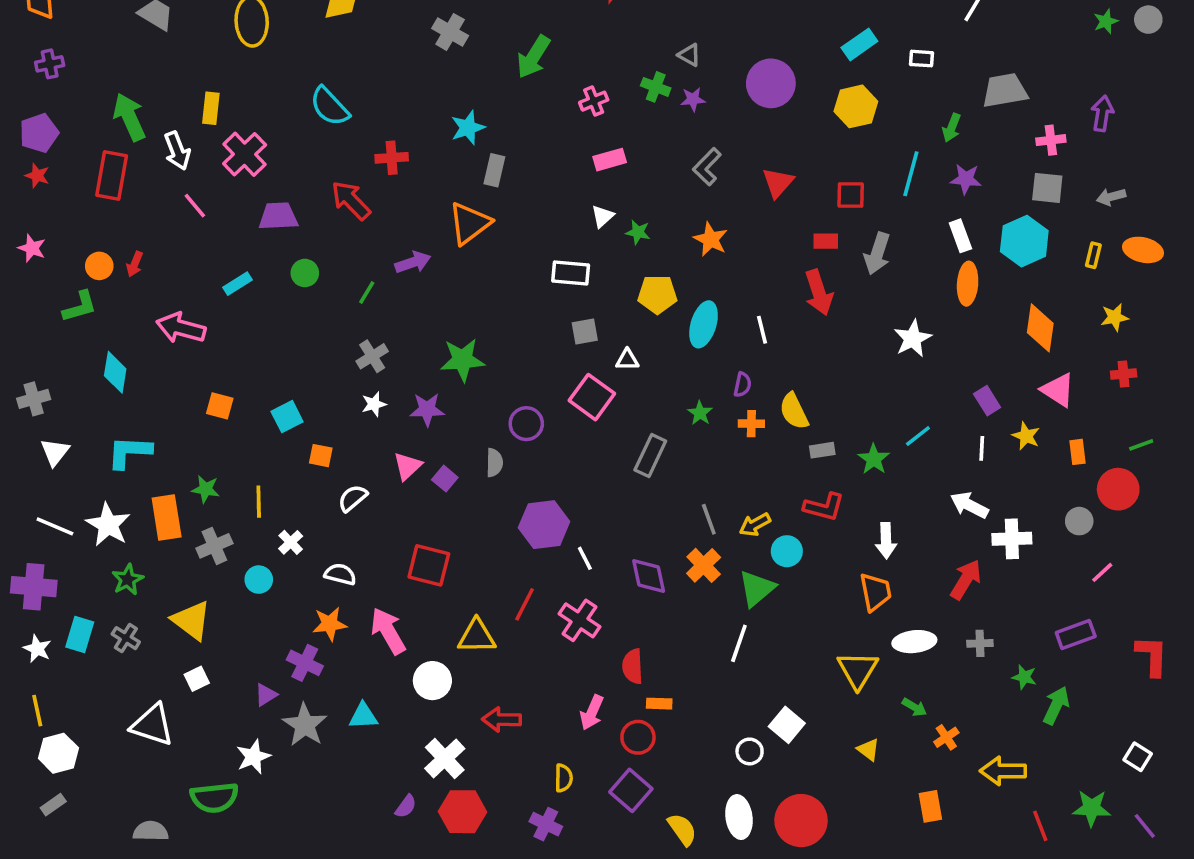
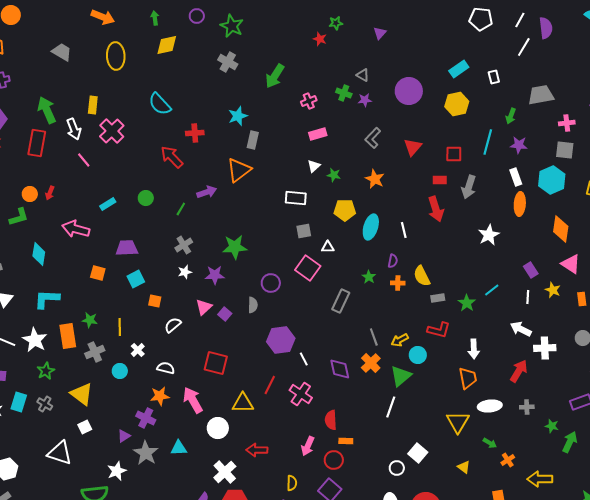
white rectangle: (921, 59) -> (494, 77), turned 72
purple trapezoid: (278, 216) -> (127, 248), moved

